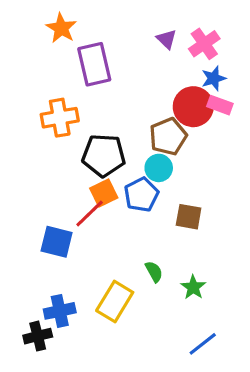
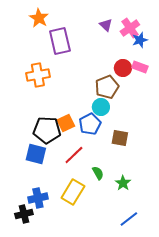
blue star: (214, 78) -> (140, 40), moved
red circle: (193, 107) -> (123, 68), size x0.7
black pentagon: (104, 155) -> (47, 130), moved
red line: (90, 213) -> (74, 155), moved

